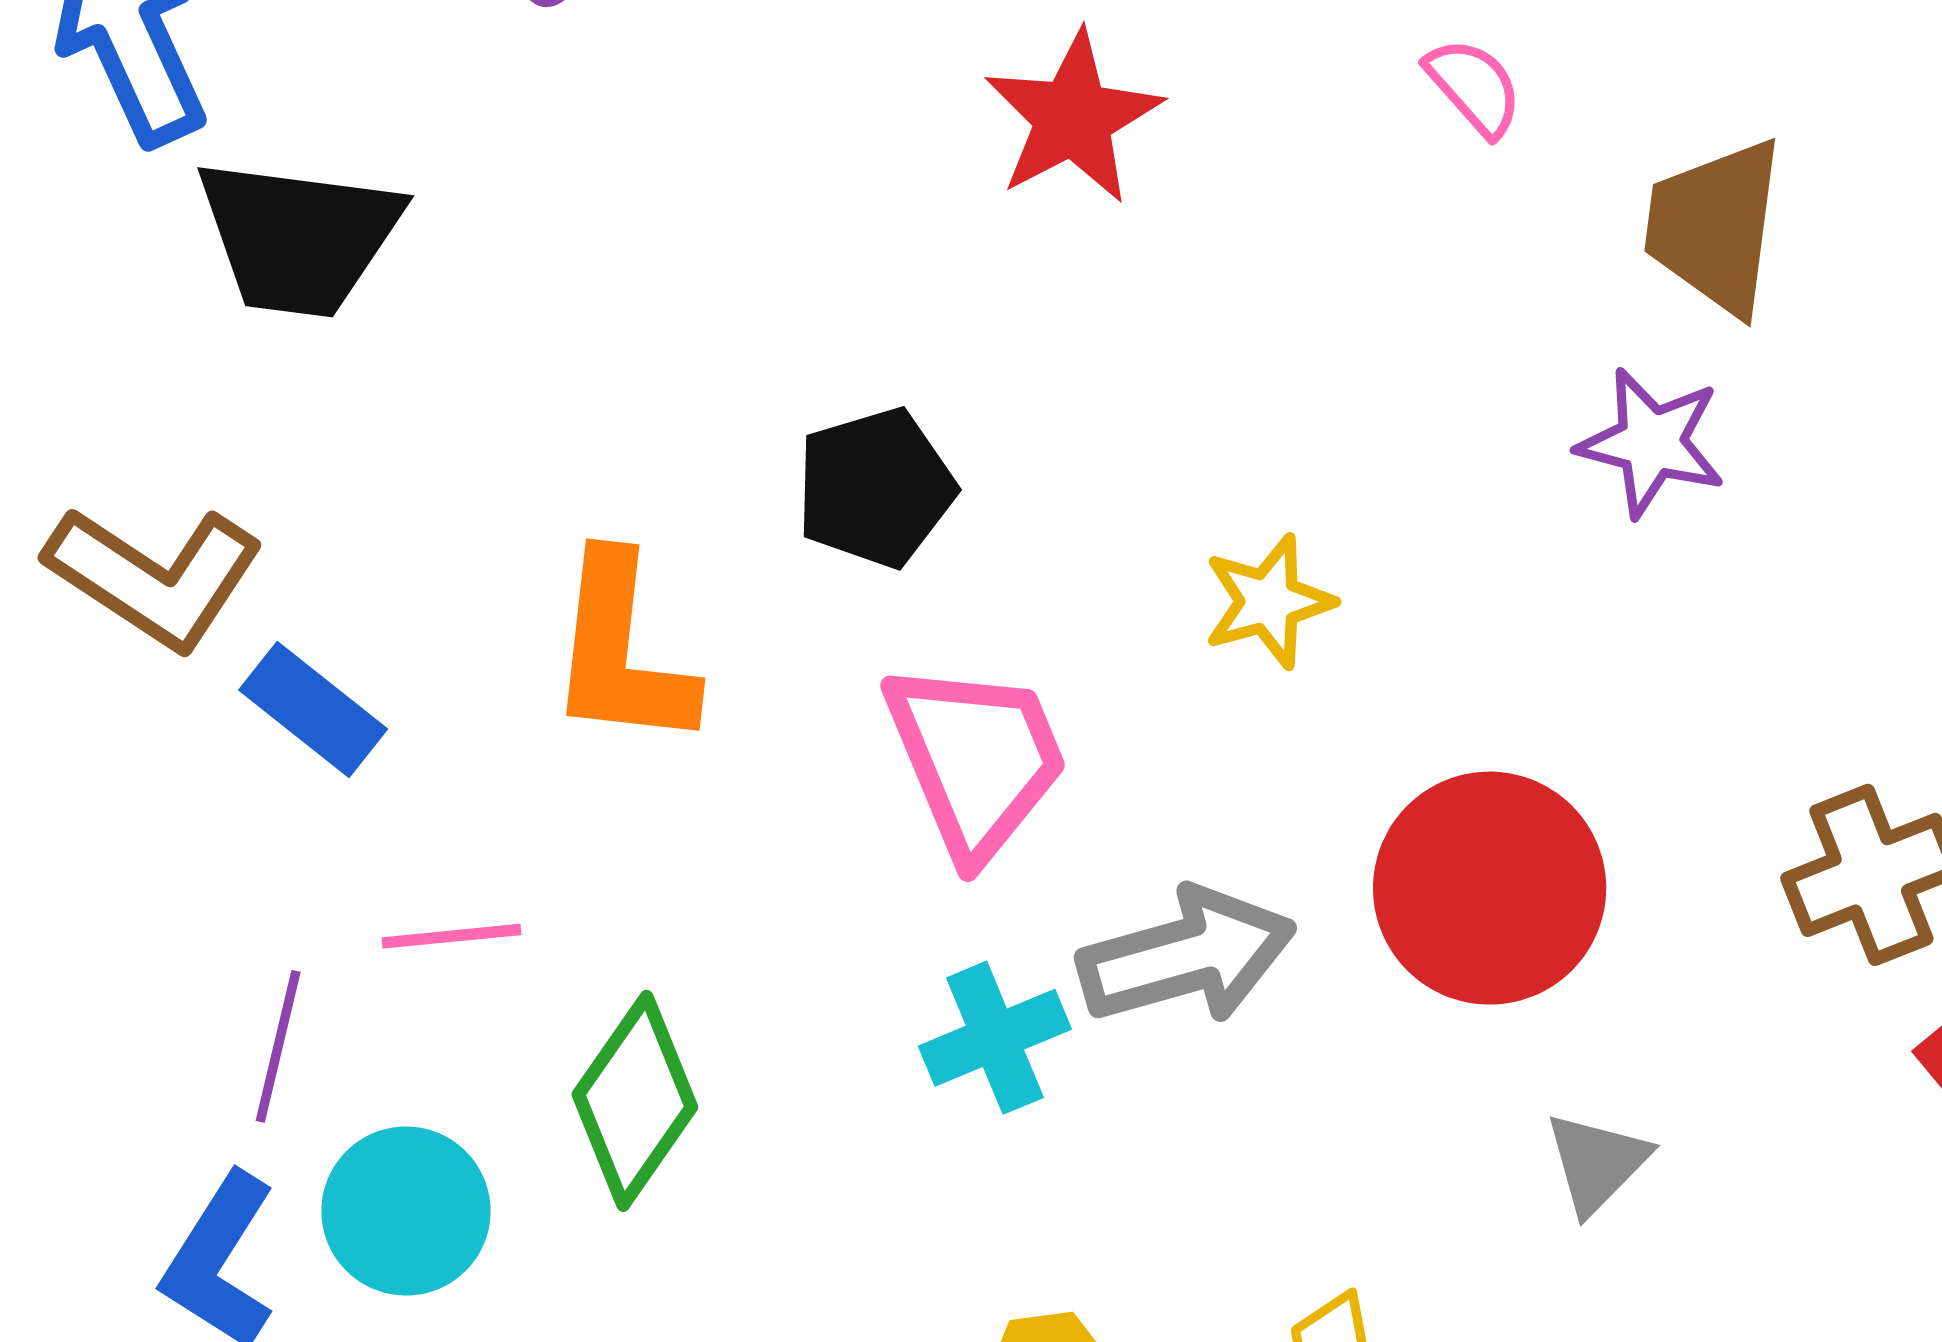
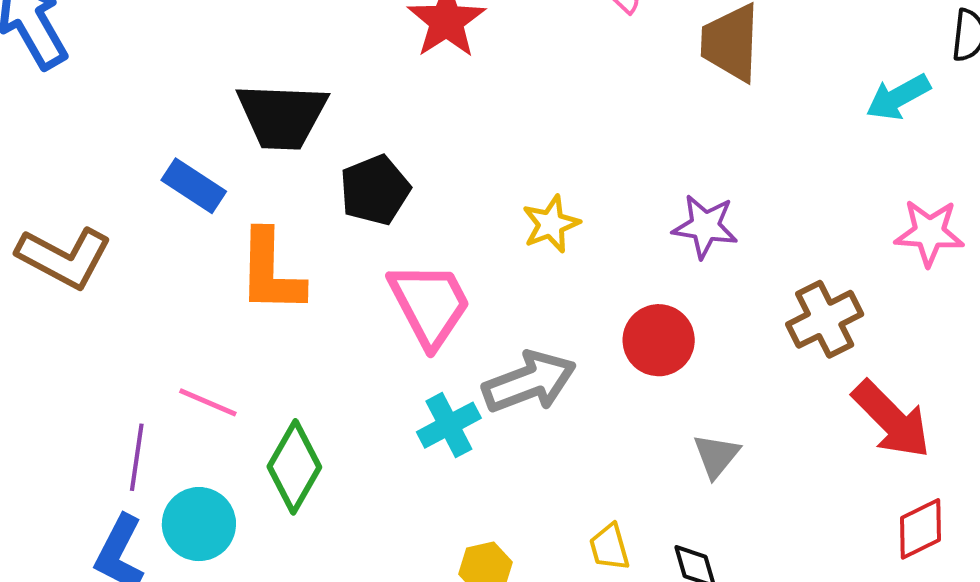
black trapezoid: (299, 237) -> (282, 116), moved
purple star: (1651, 443) -> (705, 226), moved
blue rectangle: (313, 710) -> (194, 186), moved
red circle: (1490, 888) -> (659, 340), size x0.7
pink line: (452, 936) -> (208, 402), turned 34

